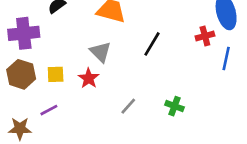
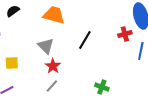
red star: (89, 78) -> (53, 66), moved
gray line: (128, 106) -> (52, 86), moved

